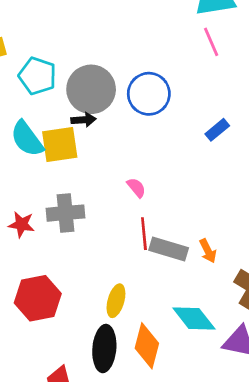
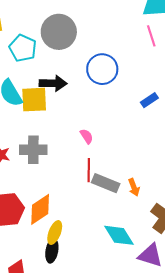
gray circle: (91, 89) -> (59, 32), moved
black arrow: (84, 120) -> (53, 83), size x1.5
yellow ellipse: (116, 301) -> (55, 233), moved
orange diamond: (147, 346) -> (40, 209), moved, turned 36
black ellipse: (104, 349) -> (52, 251), size x0.7

